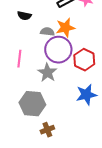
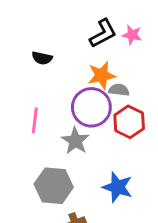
gray semicircle: (47, 32) -> (119, 90), moved
blue star: (86, 95) -> (117, 187), moved, turned 30

